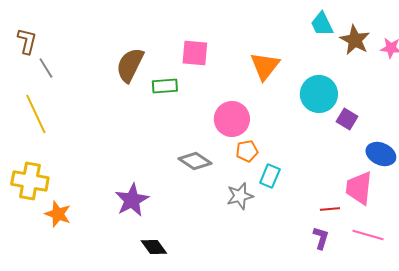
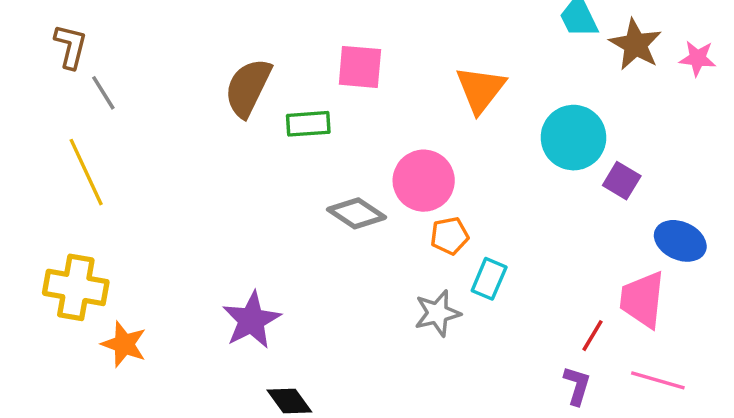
gray diamond: (195, 161) -> (356, 213), moved
red line: (330, 209) -> (592, 336), turned -54

